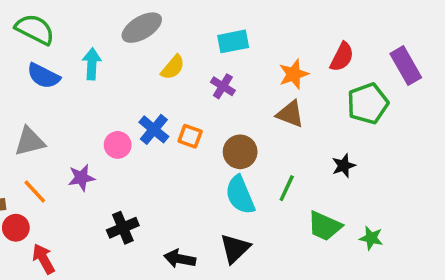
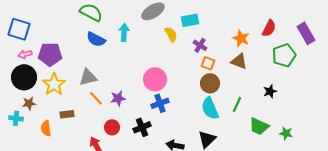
cyan rectangle: (233, 41) -> (190, 20), moved
yellow semicircle: (173, 67) -> (171, 34), turned -70
orange star: (294, 74) -> (241, 38), turned -30
blue cross: (154, 129) -> (160, 103), moved, turned 30
orange square: (190, 136) -> (208, 63), moved
pink circle: (118, 145) -> (155, 79), moved, size x1.5
orange line: (35, 191) -> (96, 98), moved
red circle: (16, 228) -> (112, 127), moved

